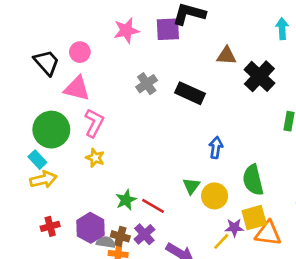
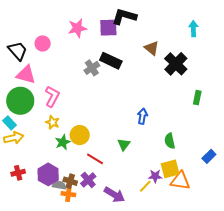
brown triangle: (227, 56) -> (152, 48), turned 35
pink triangle: (77, 88) -> (26, 75), moved
black rectangle: (190, 93) -> (111, 61), moved
green semicircle: (253, 180) -> (170, 141), size x0.7
yellow circle: (215, 196) -> (80, 135), moved
green star: (126, 200) -> (63, 142), moved

